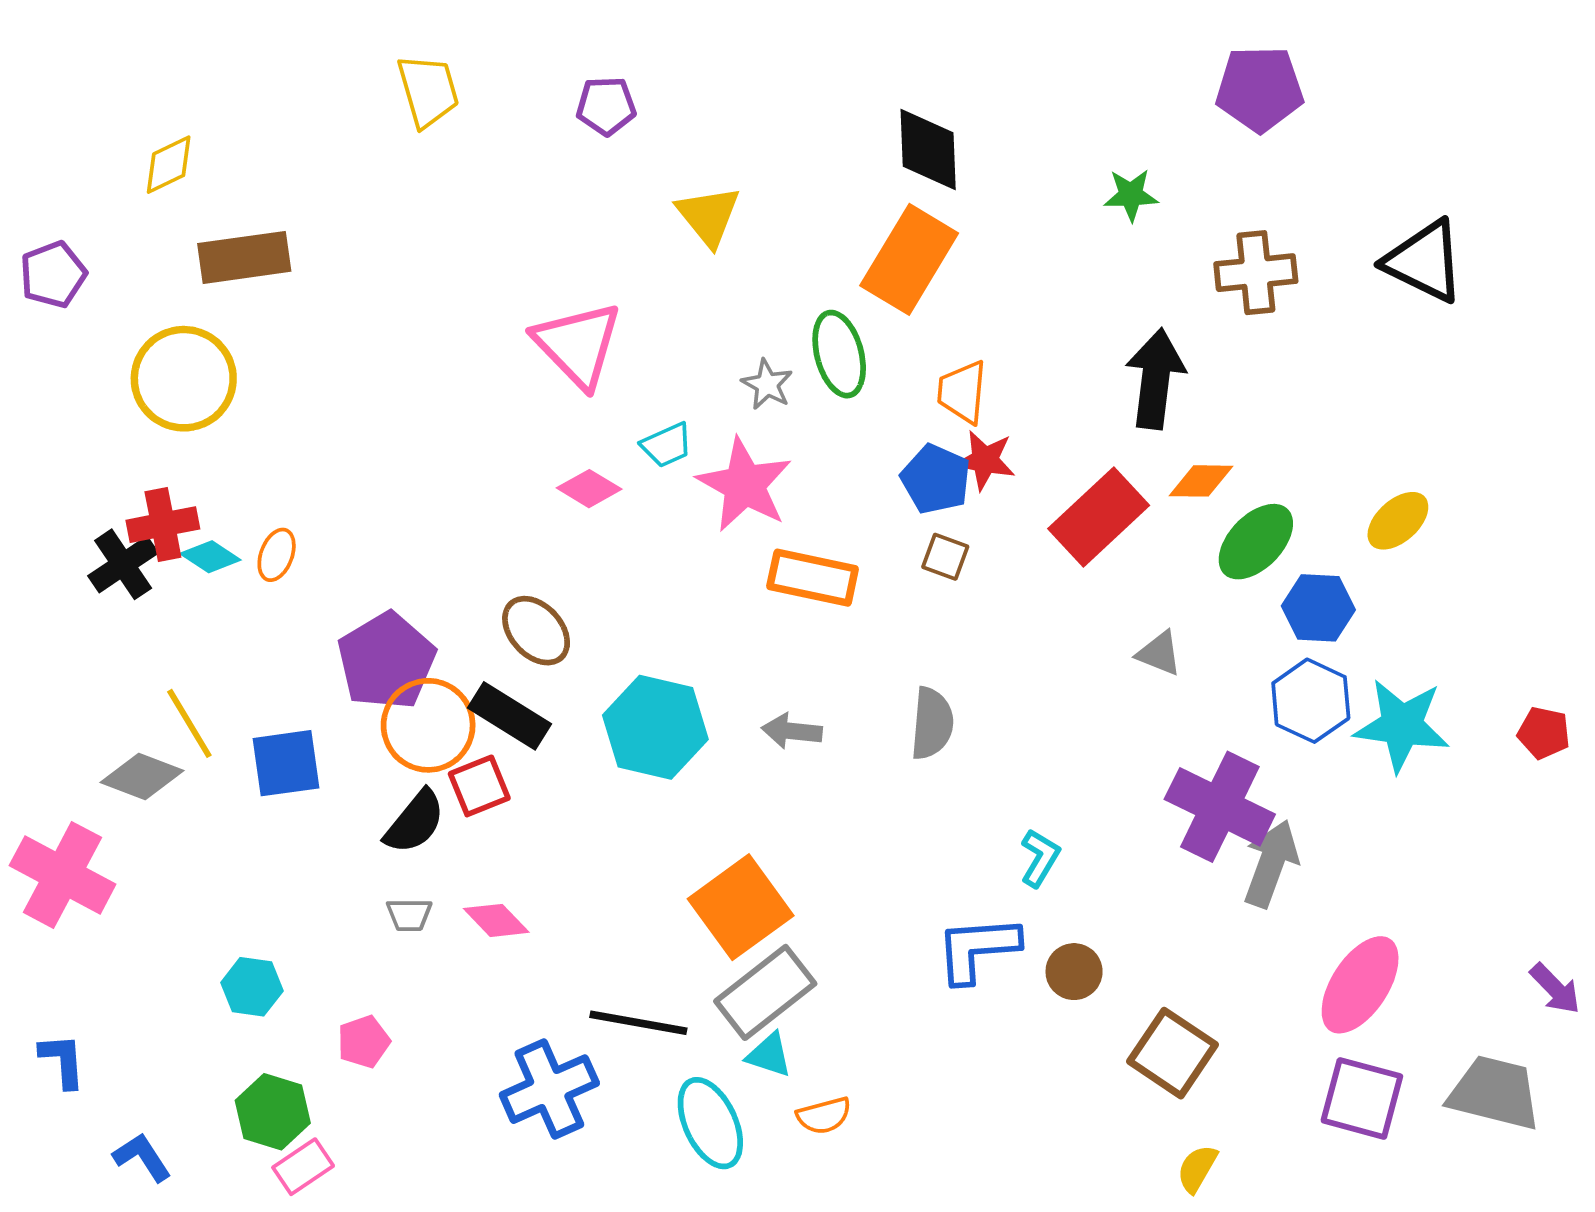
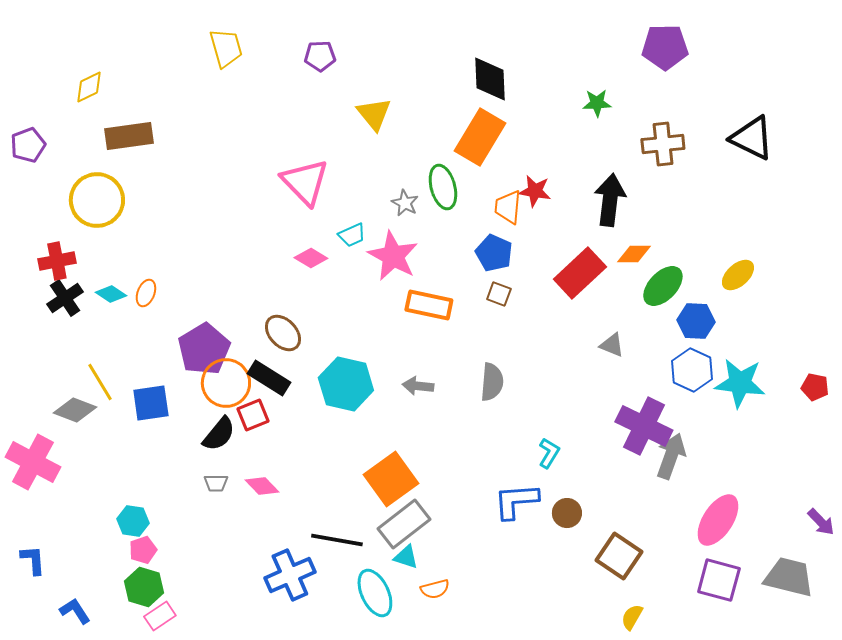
red star: (985, 460) -> (535, 191), moved
red cross: (163, 525) -> (57, 261), moved
pink pentagon: (364, 1042) -> (143, 550), moved

